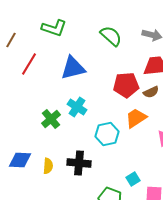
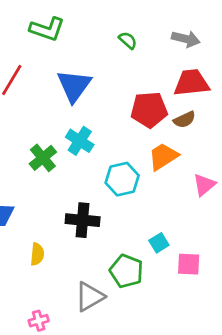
green semicircle: (111, 36) -> (128, 40), size x0.6
blue triangle: (73, 68) -> (74, 86), turned -40
yellow semicircle: (48, 166) -> (37, 254), moved

